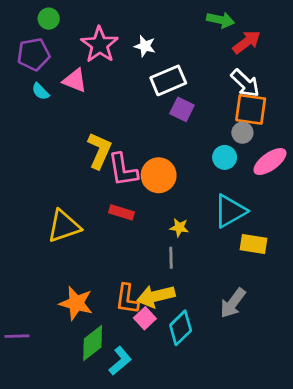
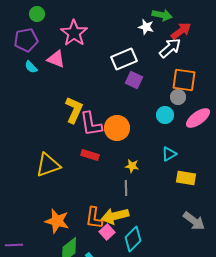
white star: (145, 46) -> (146, 27), moved
white arrow: (245, 83) -> (170, 48), moved, turned -85
cyan triangle: (230, 211) -> (169, 154), size x0.6
gray arrow: (233, 303) -> (194, 221), moved, turned -90

